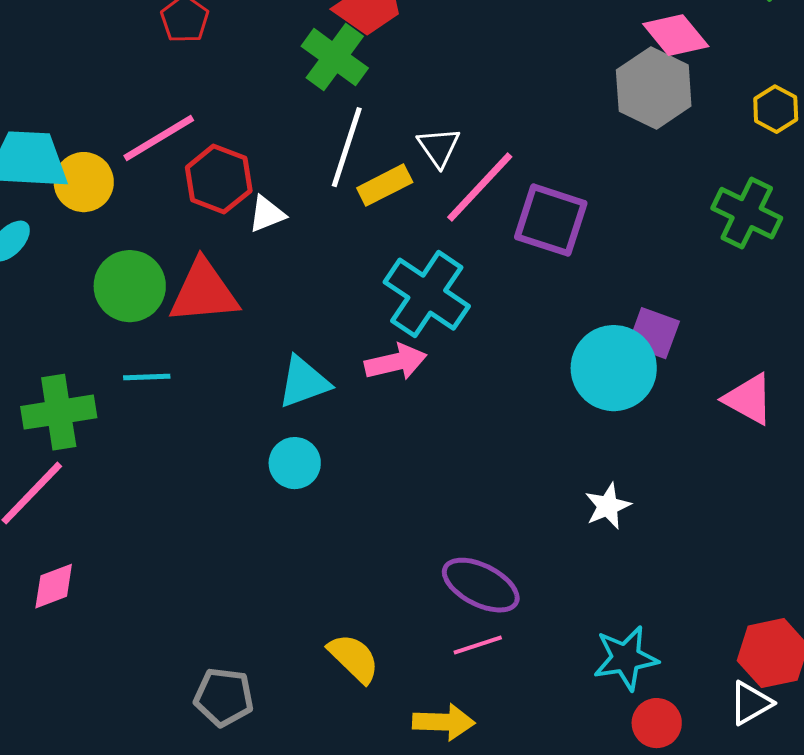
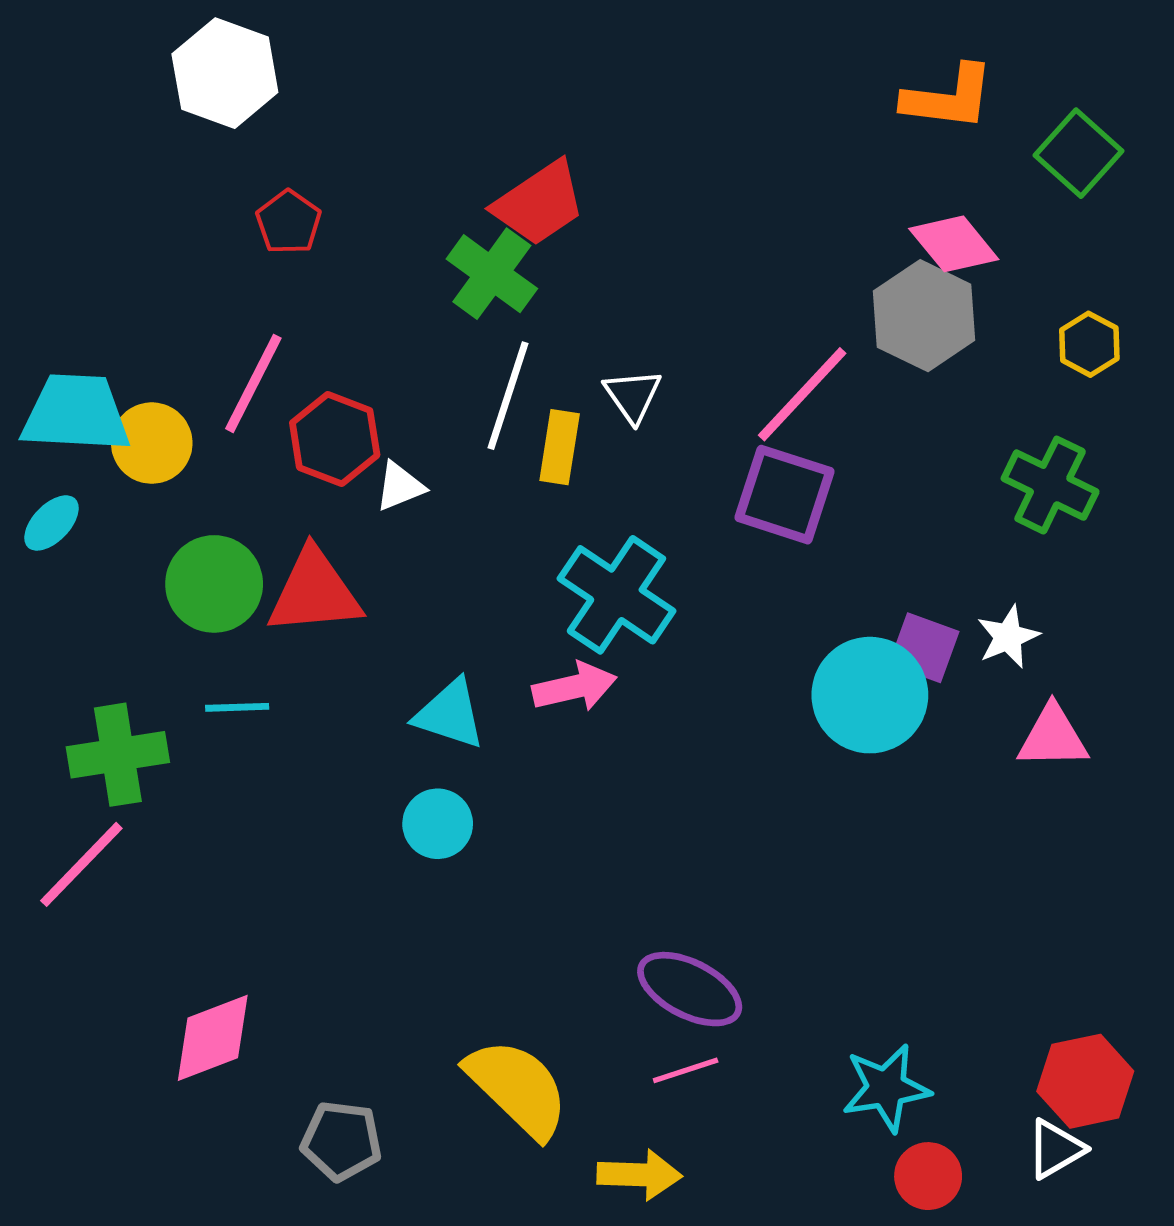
pink line: (159, 138) -> (253, 383), turned -32
yellow rectangle: (385, 185) -> (560, 447), turned -54
pink line: (480, 187) -> (802, 394), moved
cyan triangle: (304, 382) -> (450, 714), turned 38
pink triangle: (749, 399) -> (1053, 737), turned -30
white star: (608, 506) -> (1008, 637), moved
pink diamond: (54, 586) -> (213, 1038), moved, size x1.4
yellow semicircle: (354, 658) -> (518, 1088), size x1.5

